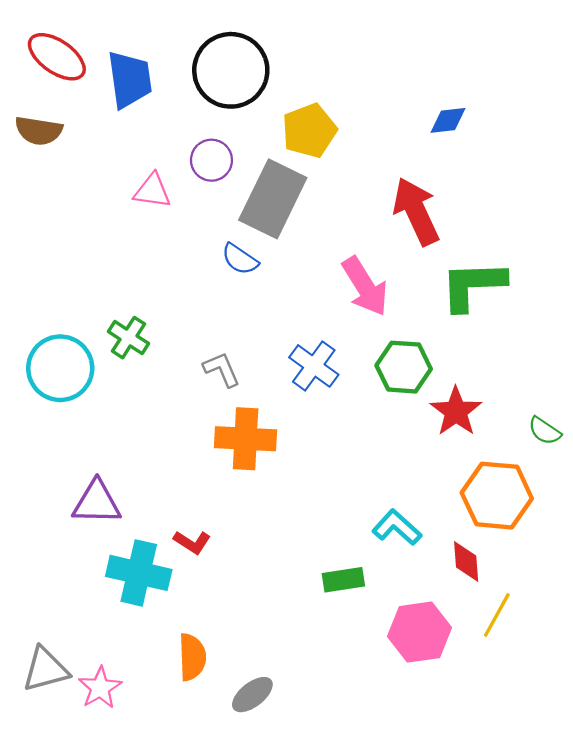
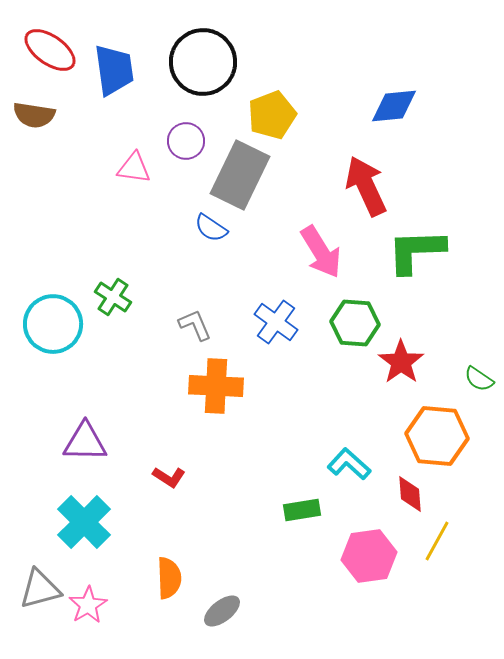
blue diamond: (448, 120) -> (394, 106), size x1.4
cyan cross: (139, 573) -> (84, 522), moved, turned 32

